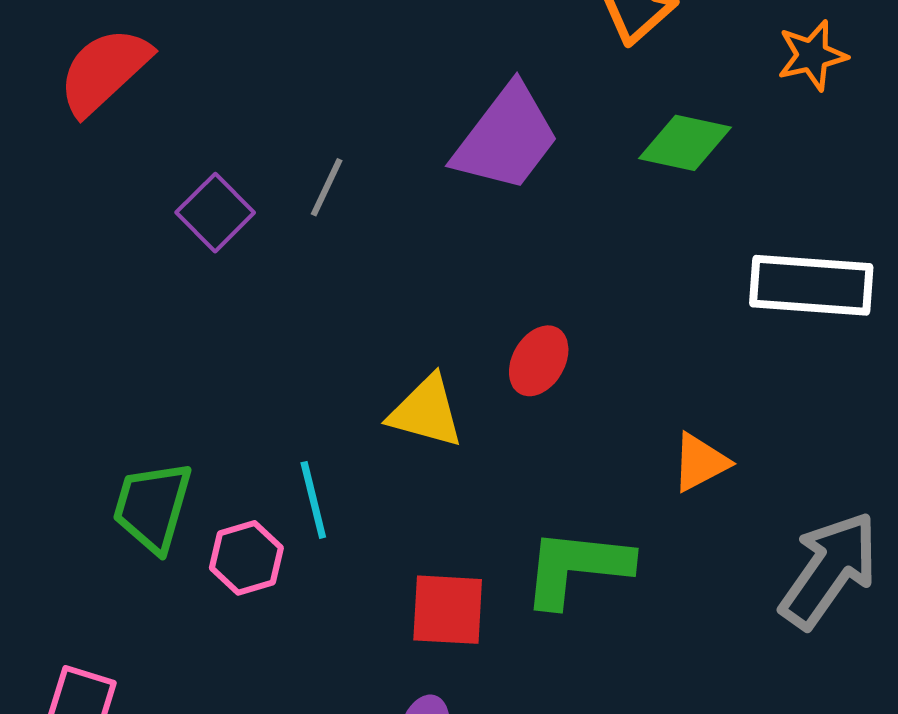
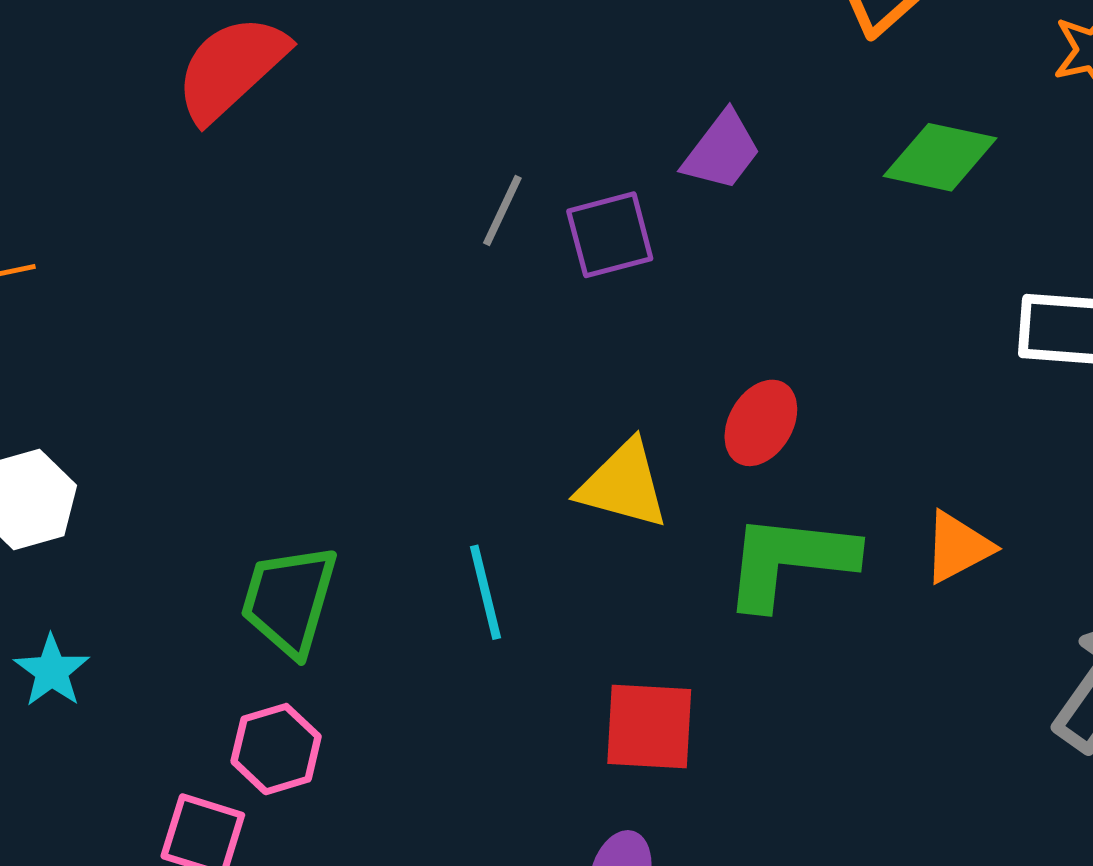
purple trapezoid: (506, 138) -> (722, 151), size x0.6
purple square: (215, 213) -> (610, 235), moved, turned 30
pink hexagon: (246, 558) -> (276, 749), moved
green L-shape: (577, 567) -> (789, 561), moved

